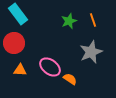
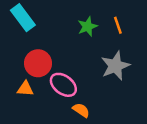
red circle: (14, 43) -> (38, 63), moved
orange semicircle: (70, 79) -> (81, 110), moved

